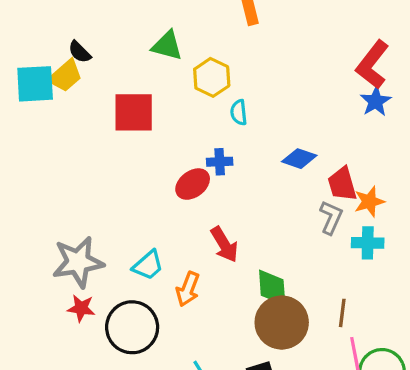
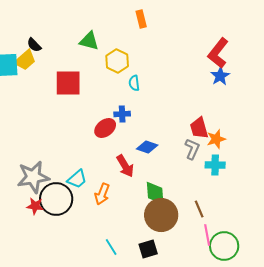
blue diamond: (299, 159) -> (147, 147), moved
brown line: (342, 313) -> (199, 209), turned -30
black circle: (132, 327) -> (56, 199), moved

